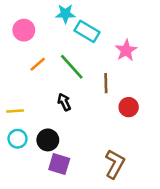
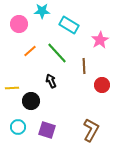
cyan star: (65, 14) -> (42, 11), moved
cyan circle: (18, 139) -> (18, 127), moved
black circle: (48, 140) -> (31, 101), moved

